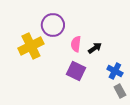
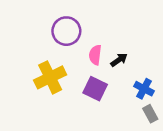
yellow cross: (31, 46) -> (50, 77), moved

